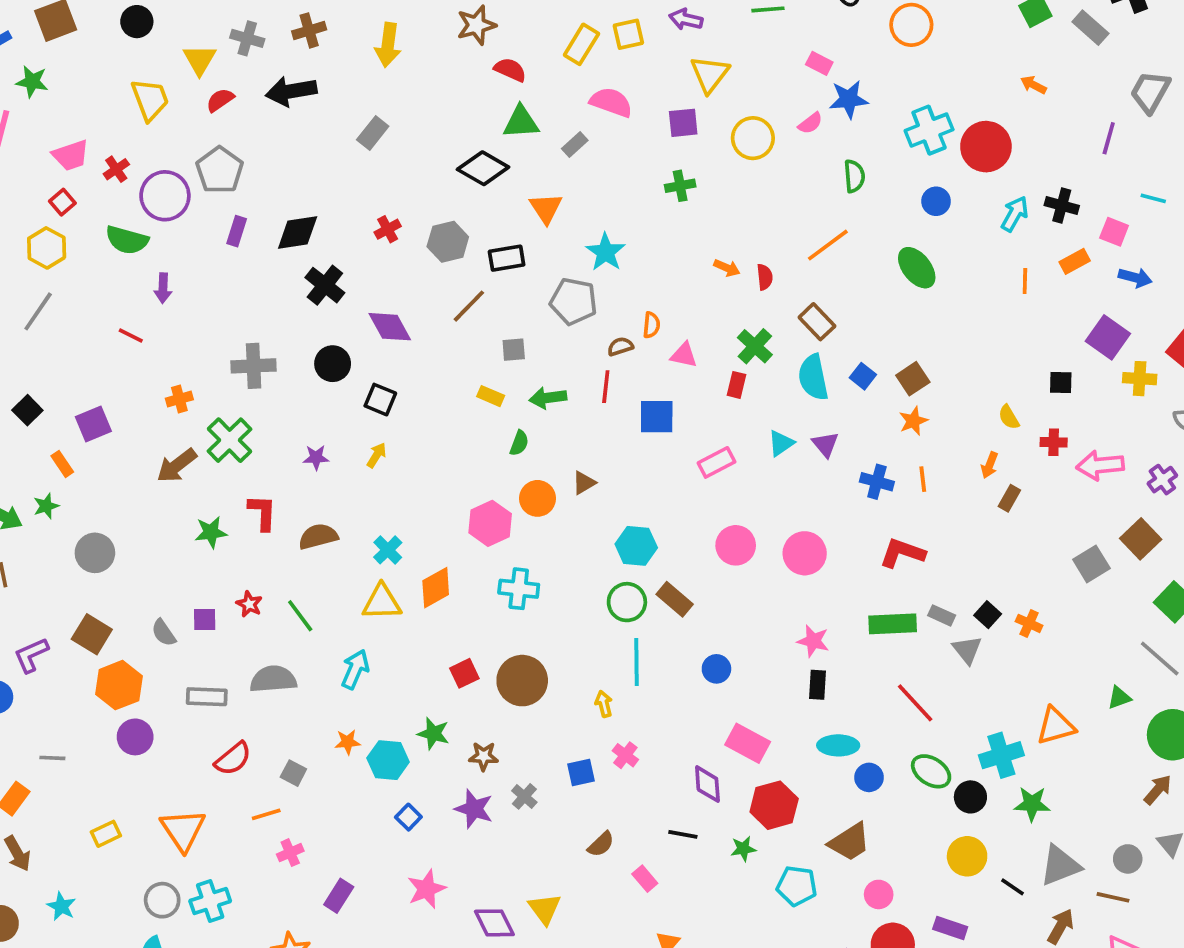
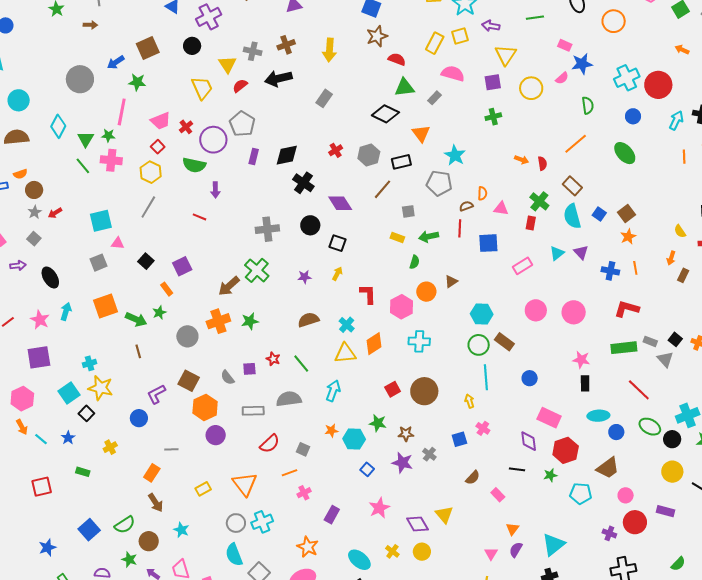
orange cross: (179, 399) -> (218, 321), moved, size x1.6
red L-shape: (262, 512) -> (368, 294), moved

